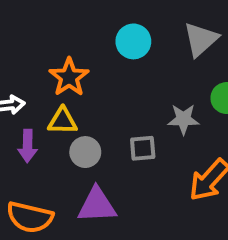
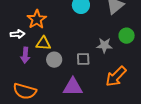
orange star: (69, 77) -> (37, 19), moved
purple triangle: (97, 205) -> (73, 87), moved

